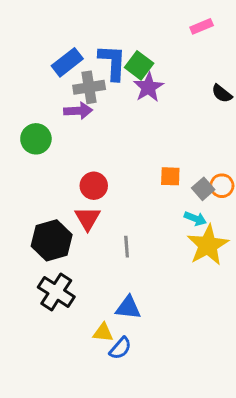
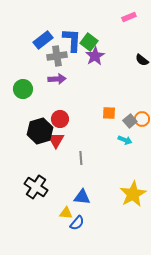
purple arrow: (78, 111) -> (57, 79), moved
black hexagon: (52, 240) -> (40, 131), moved
yellow star: (208, 245) -> (133, 194), moved

